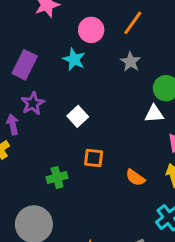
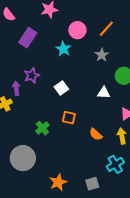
purple rectangle: (25, 65) -> (28, 38), moved
white triangle: (154, 114) -> (104, 93), moved
green cross: (57, 177) -> (42, 128), turned -32

